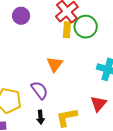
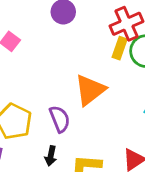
orange triangle: (55, 64) -> (90, 90), size x1.4

